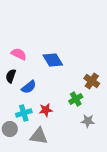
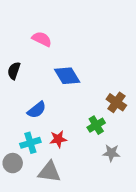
pink semicircle: (19, 54) -> (42, 39), moved
black semicircle: (11, 76) -> (14, 71), moved

